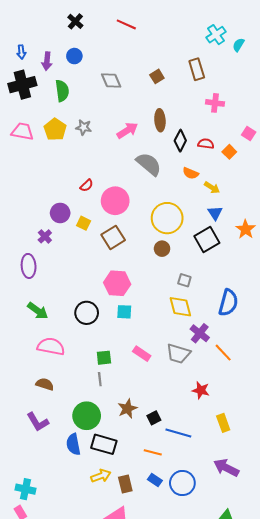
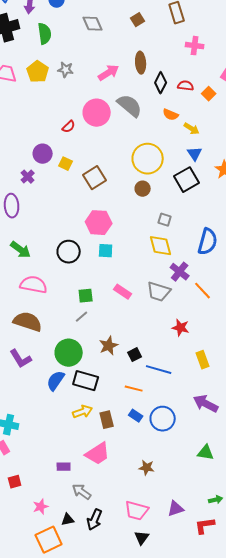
pink circle: (115, 201) -> (97, 113), moved
gray line: (100, 379) -> (82, 317), turned 56
brown semicircle: (45, 384) -> (28, 322), size x1.6
blue semicircle: (73, 444) -> (56, 381), turned 45

